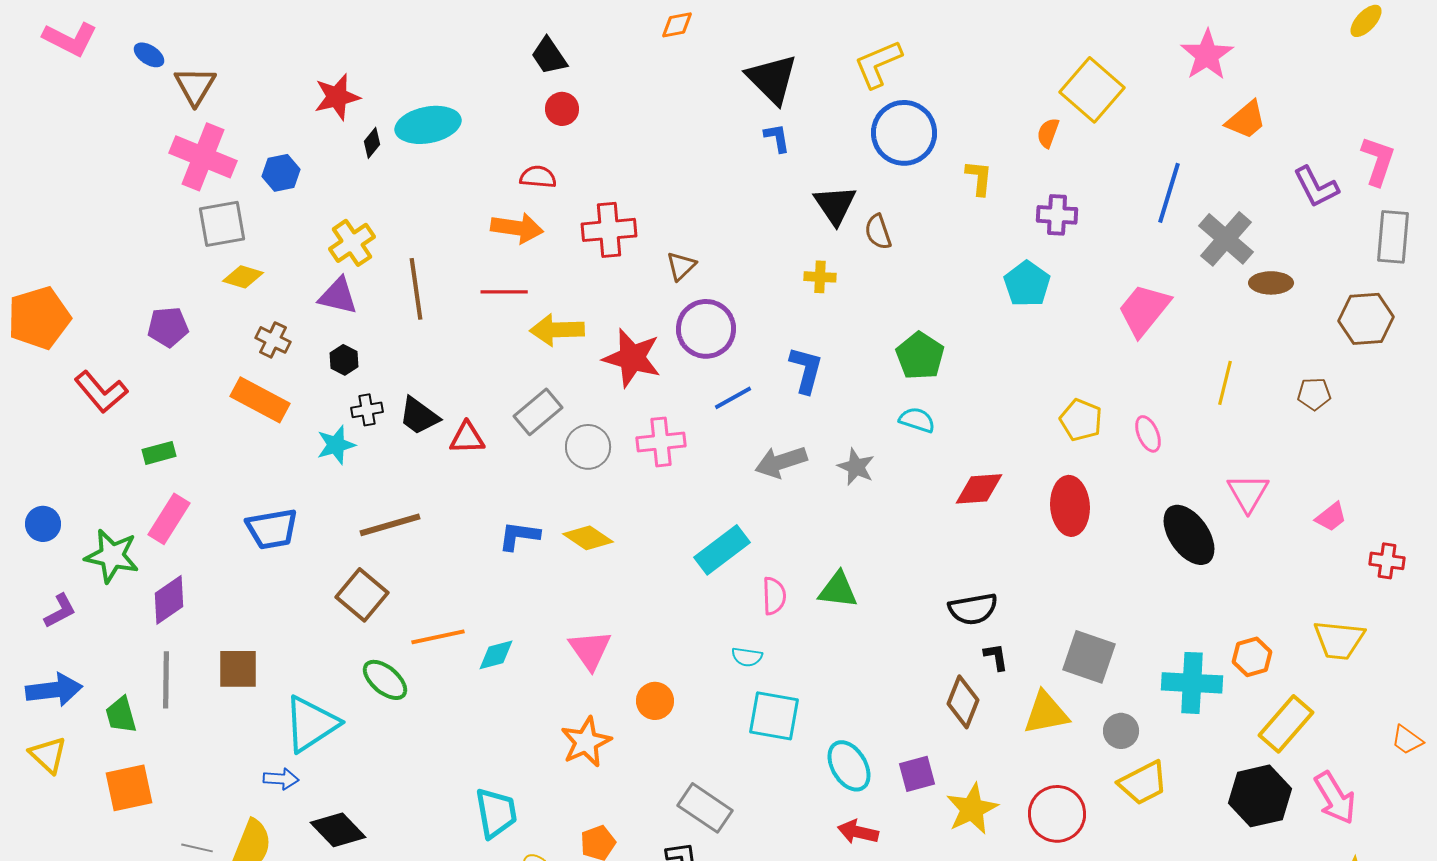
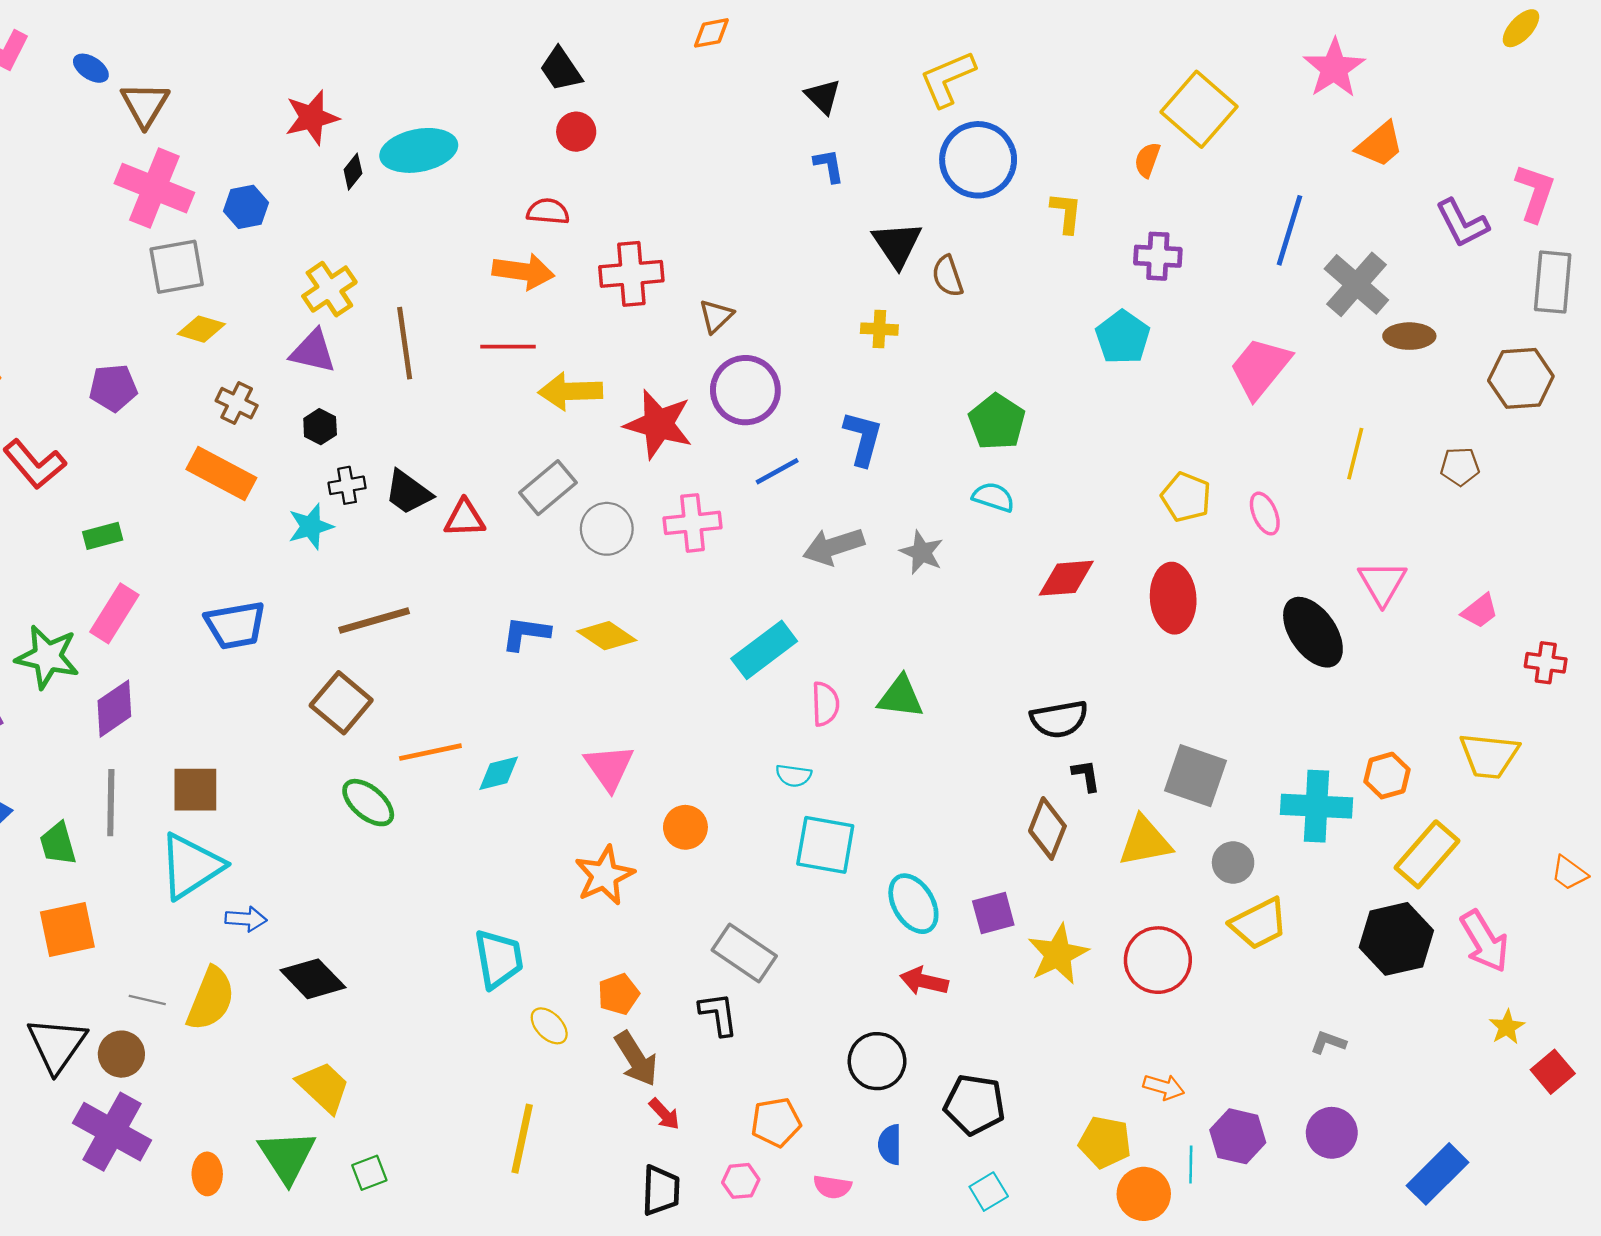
black triangle: (772, 79) -> (823, 96), size x0.6
cyan triangle: (311, 724) -> (191, 866), moved

